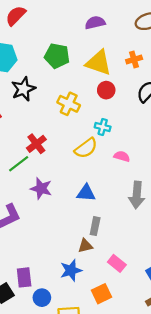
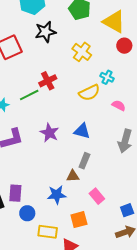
red circle: (106, 90) -> (124, 46), moved
purple star: (41, 188) -> (49, 133), moved

